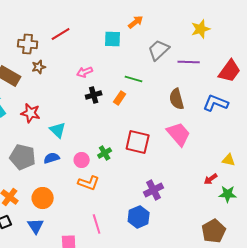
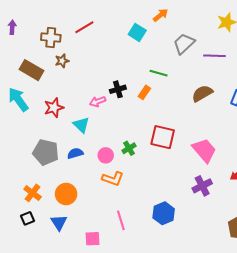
cyan square: (113, 39) -> (137, 32), turned 30
pink arrow: (85, 72) -> (98, 102), moved
brown semicircle: (177, 99) -> (202, 93), turned 75
red star: (31, 113) -> (54, 108), turned -30
pink trapezoid: (179, 134) -> (204, 150), moved
purple cross: (154, 190) -> (202, 186), moved

